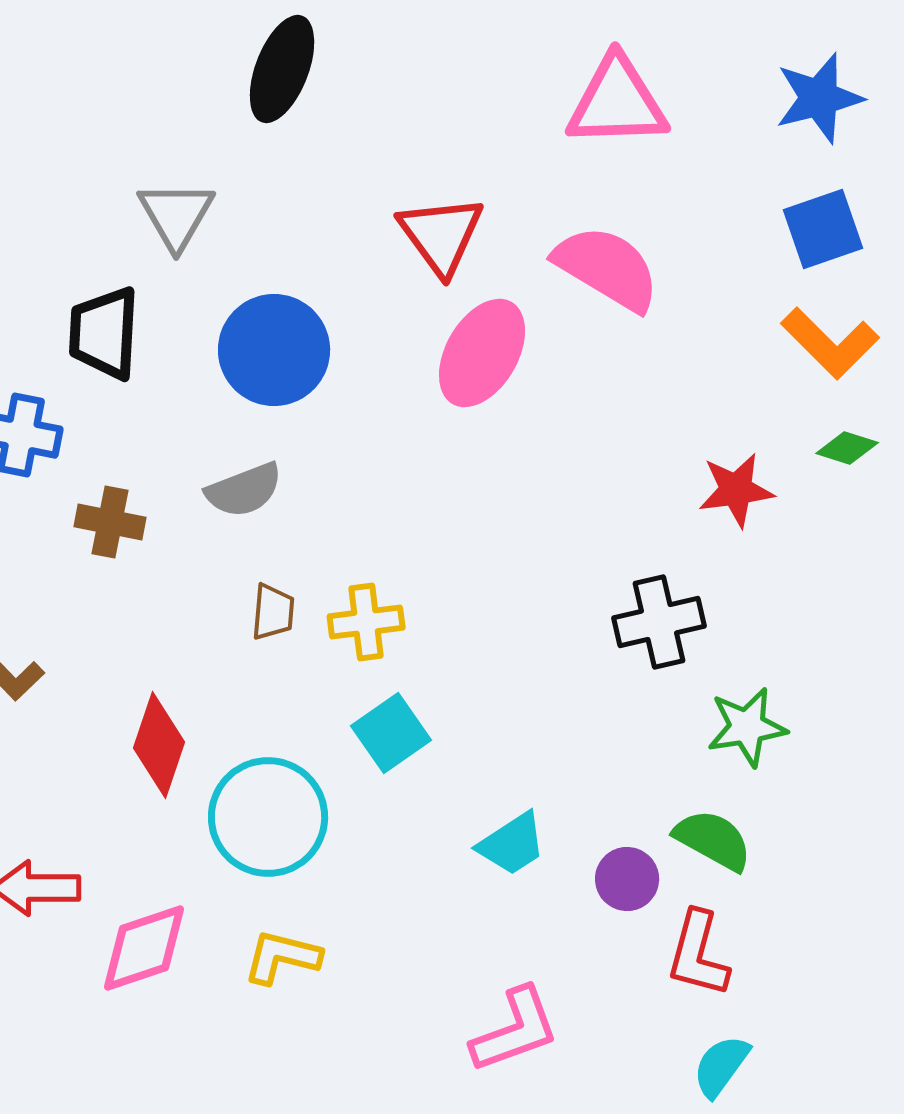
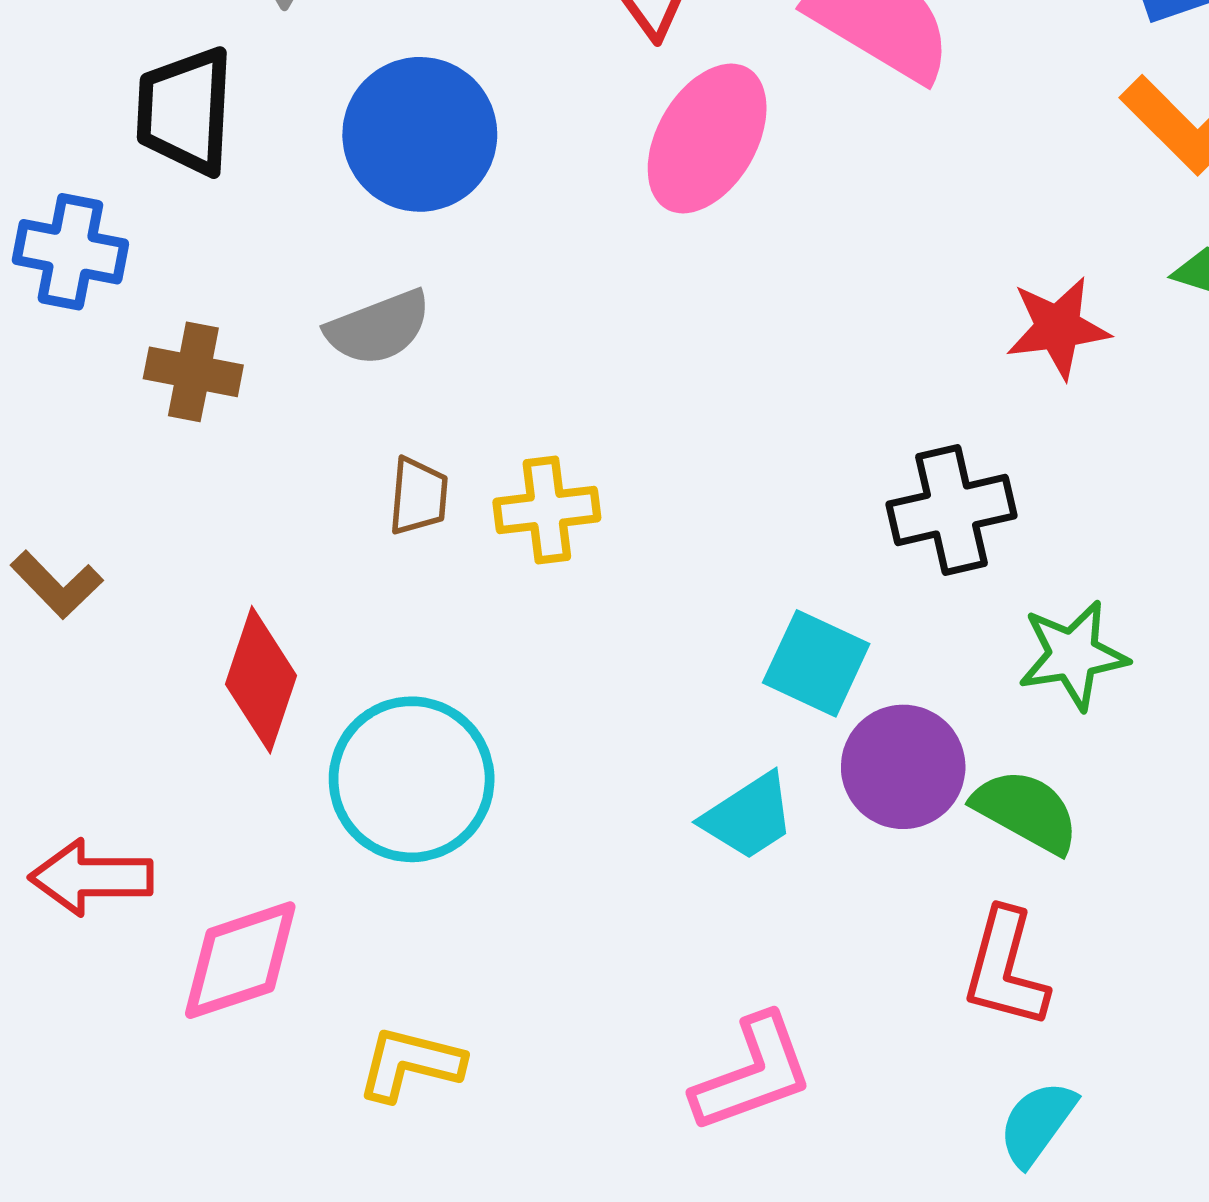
cyan square: (391, 733) -> (816, 663), moved, turned -30
purple circle: (627, 879) -> (903, 767), moved, size x1.4
yellow L-shape: (282, 957) -> (410, 1064), moved

